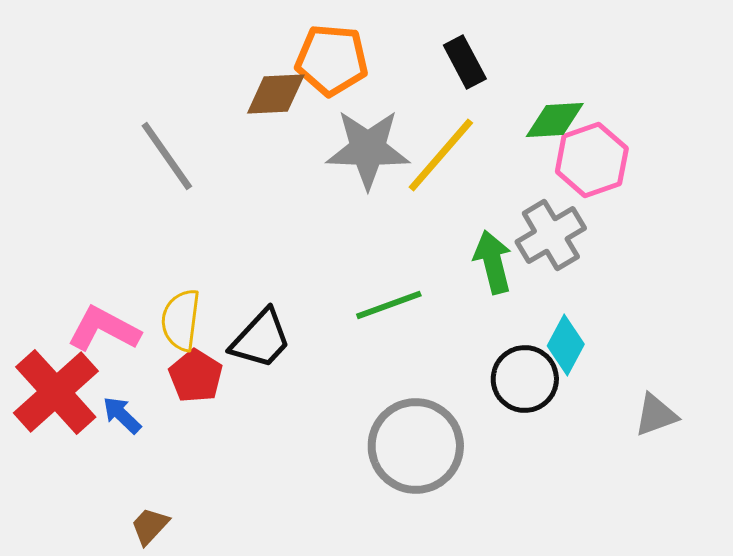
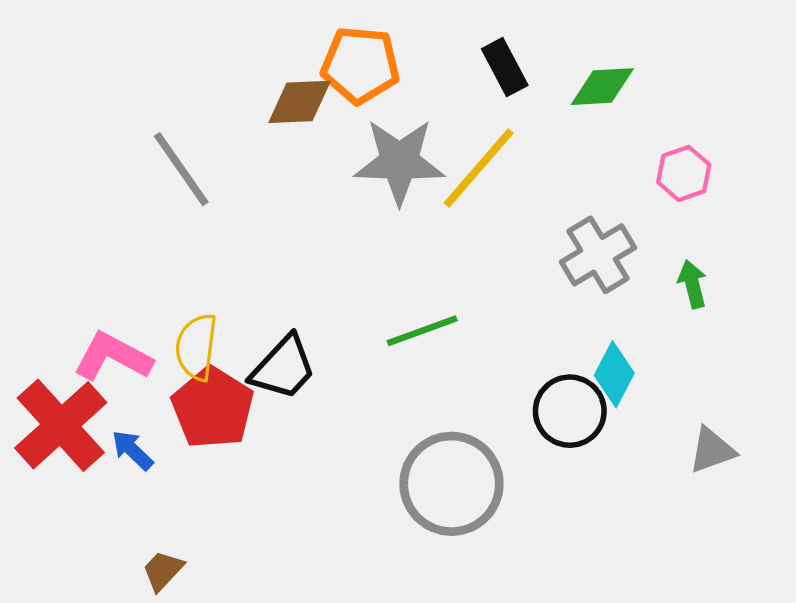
green diamond: (555, 120) -> (602, 87), moved
pink hexagon: (592, 160) -> (684, 173), moved, size x0.7
green arrow: (493, 262) -> (692, 284), moved, size x0.7
red pentagon: (196, 376) -> (213, 408), size x1.4

